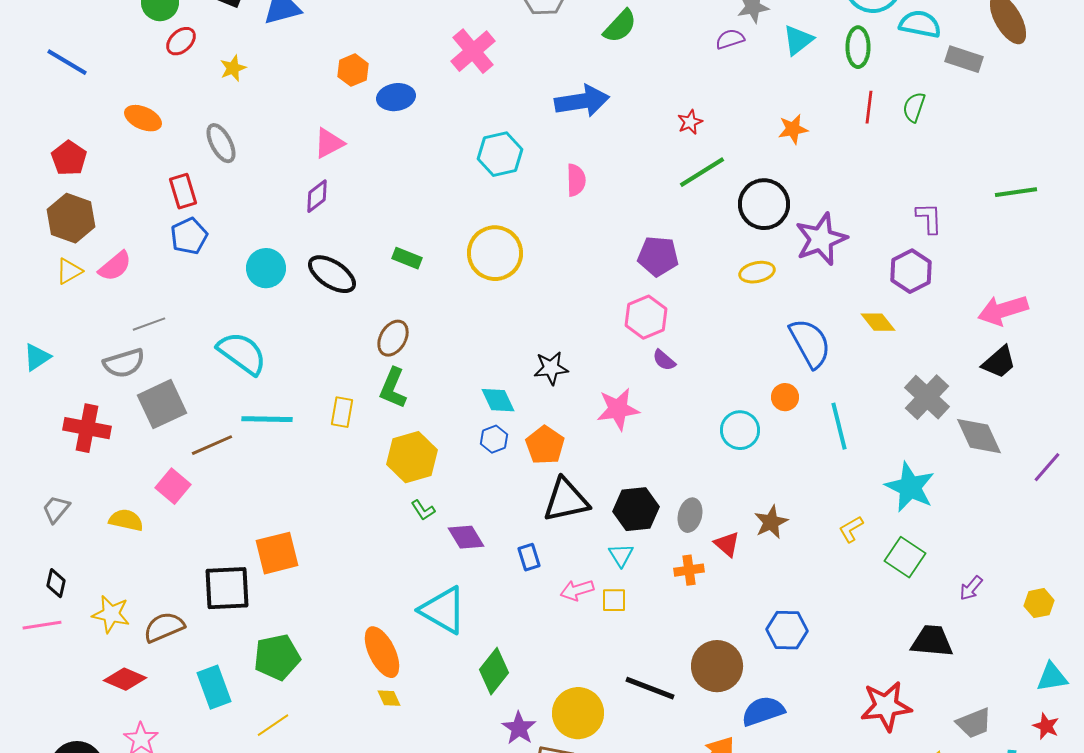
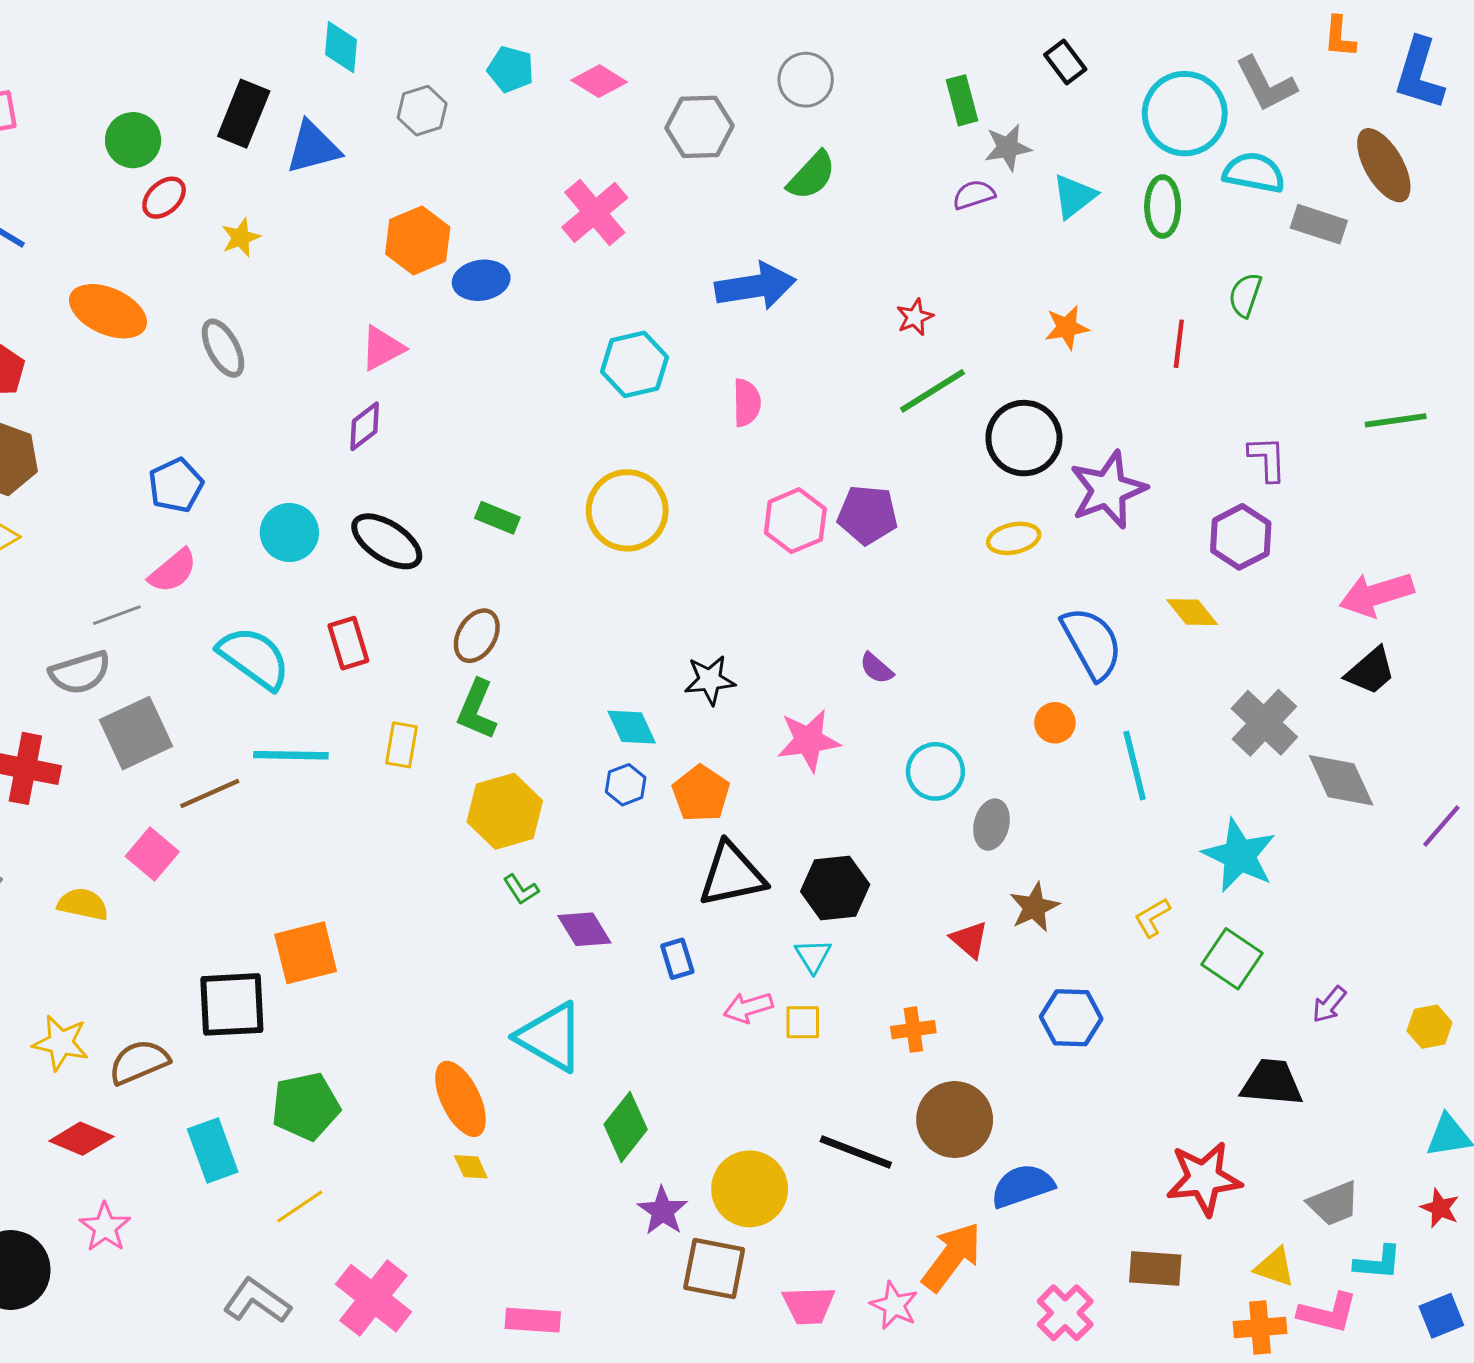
orange hexagon: (353, 70) -> (418, 240), size x1.4
red line: (869, 107) -> (1179, 344), moved
orange ellipse: (143, 118) -> (108, 311), size x1.4
red rectangle: (183, 191) -> (348, 643), moved
pink semicircle: (115, 266) -> (173, 571), moved
pink hexagon: (646, 317) -> (795, 521), moved
cyan circle: (740, 430) -> (935, 771), moved
gray ellipse: (690, 515) -> (991, 825), moved
orange cross: (689, 570) -> (913, 1030), moved
blue hexagon: (787, 630) -> (1071, 1018), moved

